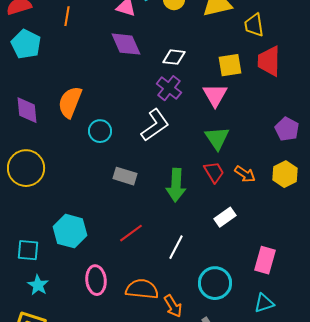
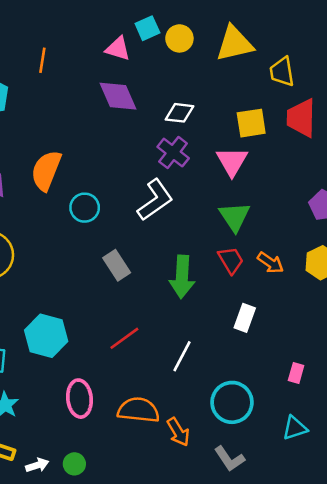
gray rectangle: (125, 176) -> (117, 265), turned 40
white rectangle: (225, 217) -> (245, 318), turned -35
pink rectangle: (265, 260) -> (296, 373), size x0.6

